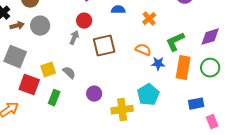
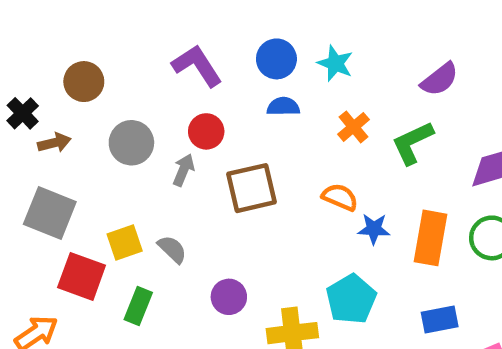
gray circle: (40, 26) -> (131, 143), moved
green L-shape: (175, 42) -> (412, 143), moved
blue rectangle: (196, 104) -> (440, 320), moved

